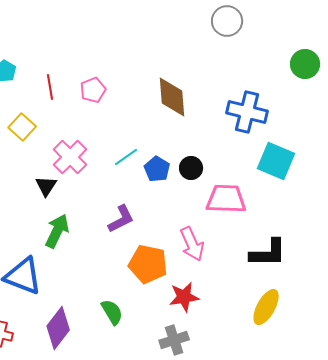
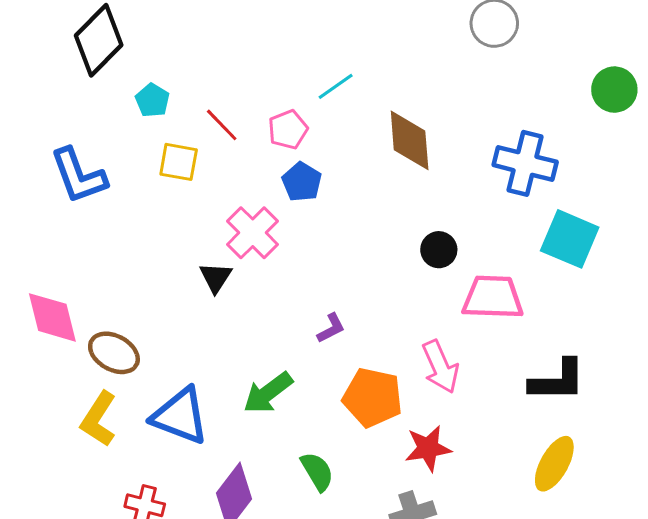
red line: (50, 87) -> (222, 125), turned -35
yellow square: (22, 127) -> (179, 162), moved, turned -32
cyan line: (126, 157) -> (336, 86), moved
blue pentagon: (157, 169) -> (302, 182), moved
purple L-shape: (121, 219) -> (331, 328), size x0.7
green arrow: (57, 231) -> (268, 393), moved, turned -152

